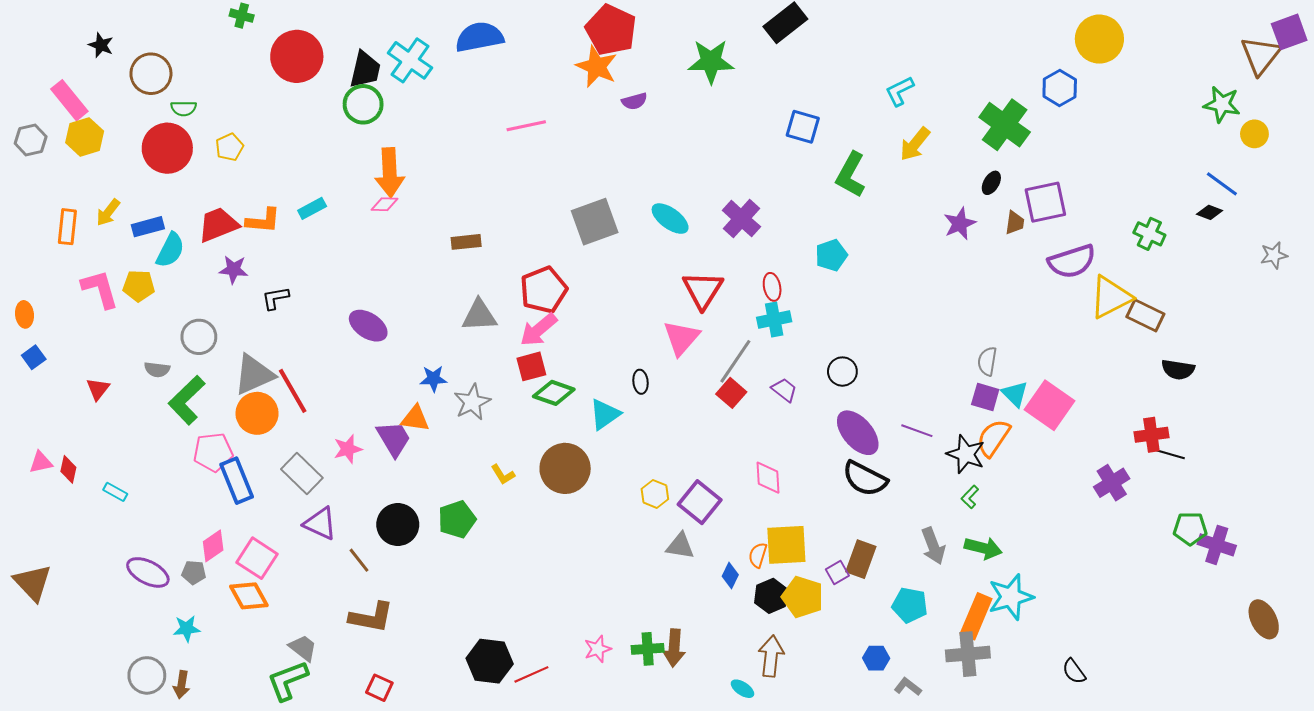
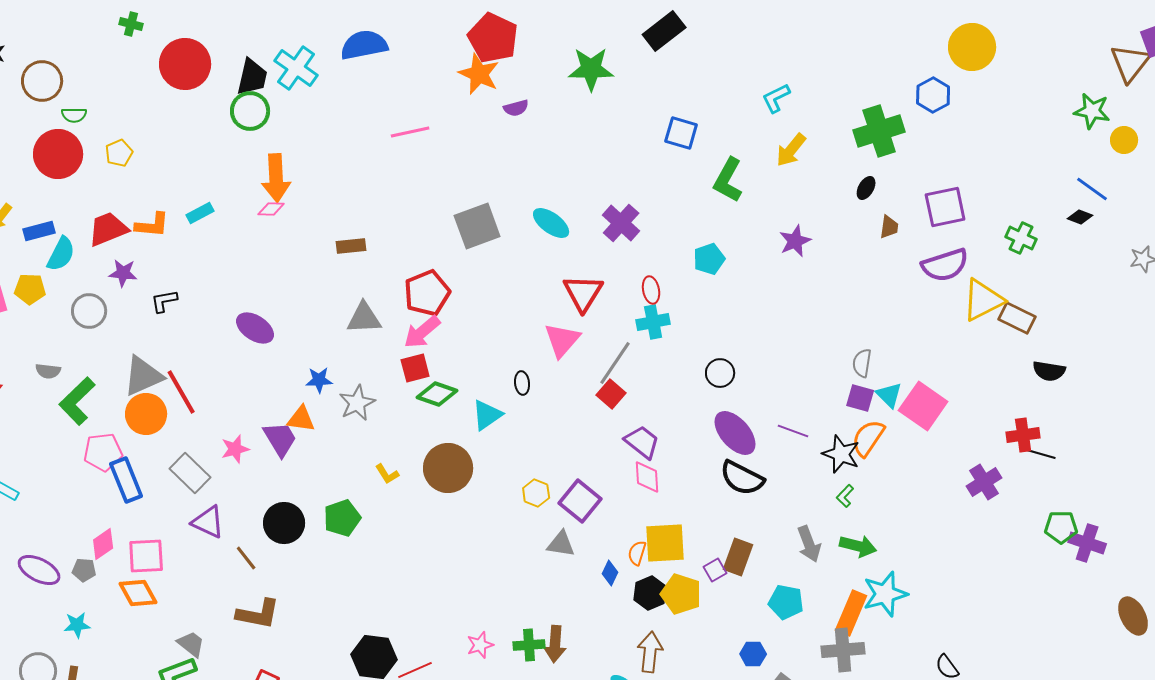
green cross: (1005, 125) -> (879, 131), turned 36
purple square: (1045, 202) -> (945, 207), moved
purple star: (960, 224) -> (795, 241), moved
gray circle: (199, 337) -> (89, 311), moved
purple trapezoid: (784, 390) -> (642, 442), moved, size x1.4
pink square: (257, 558) -> (146, 556), turned -36

